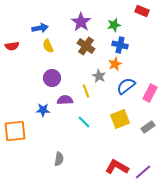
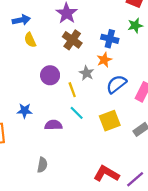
green star: (114, 25) -> (135, 26), moved
purple circle: (52, 78) -> (50, 75), moved
purple semicircle: (65, 100) -> (53, 125), moved
cyan line: (84, 122) -> (77, 113), moved

